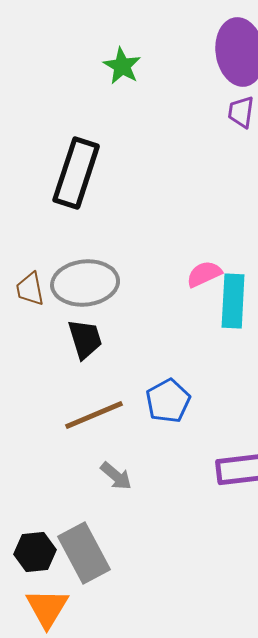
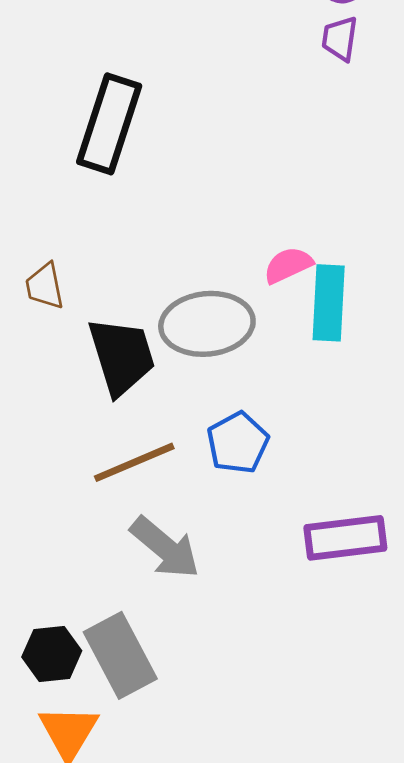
gray ellipse: (85, 283) -> (207, 324), moved
black trapezoid: (85, 339) -> (122, 356), size x1.4
gray arrow: (116, 476) -> (165, 548), size x1.6

